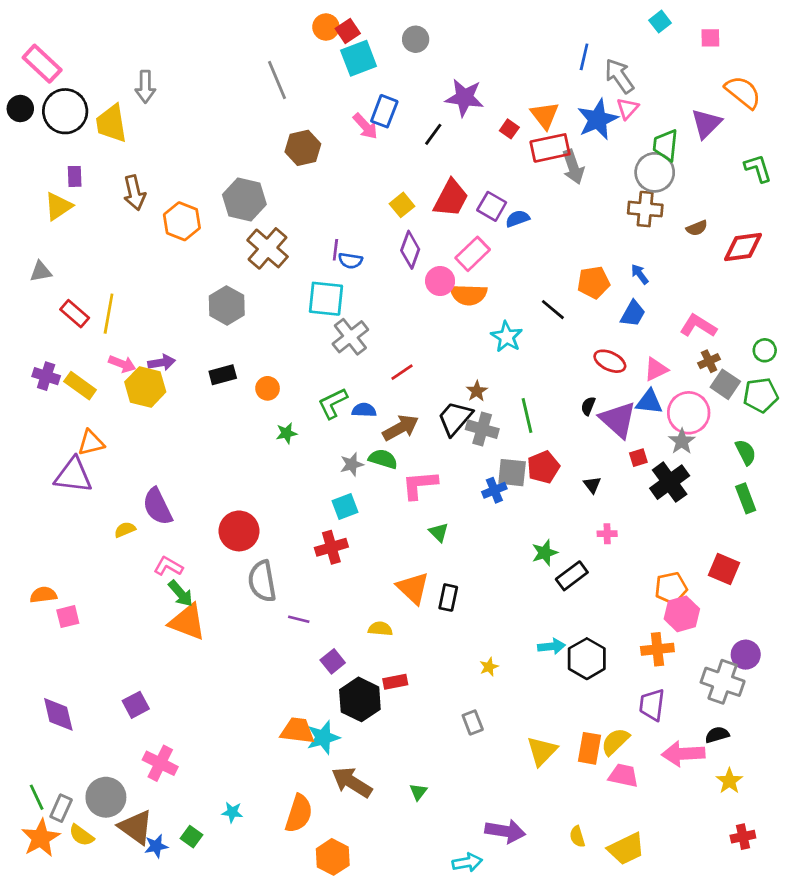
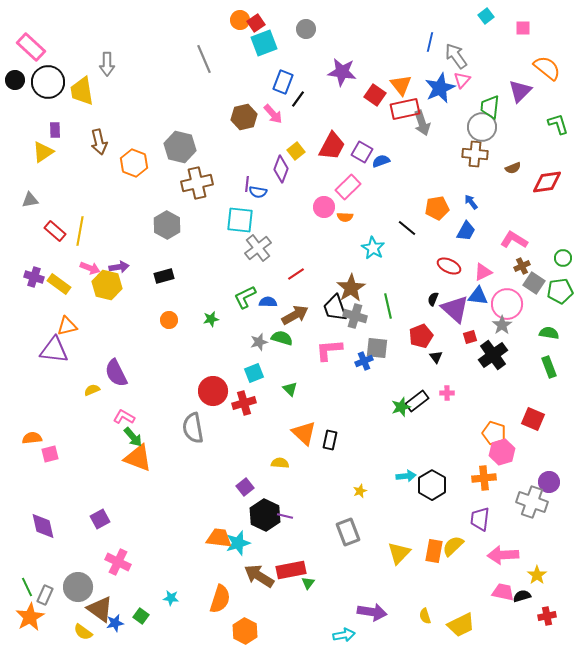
pink arrow: (365, 126) -> (273, 114), moved
red square: (509, 129) -> (375, 95), size x1.5
black line: (433, 134) -> (298, 99), moved
brown hexagon: (303, 148) -> (244, 117), moved
brown cross: (268, 248) -> (197, 183), turned 36
purple diamond: (410, 250) -> (281, 169), moved
orange semicircle: (469, 295) -> (345, 217), size x0.6
orange circle: (268, 388) -> (169, 320), moved
brown star: (477, 391) -> (351, 288), size x1.8
black trapezoid: (455, 418) -> (335, 308), turned -60
green semicircle: (746, 452) -> (549, 333), turned -54
red pentagon: (543, 467) -> (421, 336), moved
pink L-shape: (420, 485) -> (329, 350), moved
red circle: (239, 531) -> (213, 391), moved
green triangle: (439, 532) -> (290, 389), moved
black rectangle: (572, 576) -> (417, 401), moved
orange pentagon: (671, 588) -> (494, 433), turned 30
purple line: (299, 619) -> (285, 516), moved
red rectangle: (395, 682) -> (291, 570), moved, size x1.6
gray rectangle: (473, 723) -> (348, 532), size x1.5
black semicircle: (717, 735) -> (522, 596), moved
pink trapezoid: (623, 775) -> (503, 592), moved
yellow semicircle: (81, 835) -> (83, 632), moved

